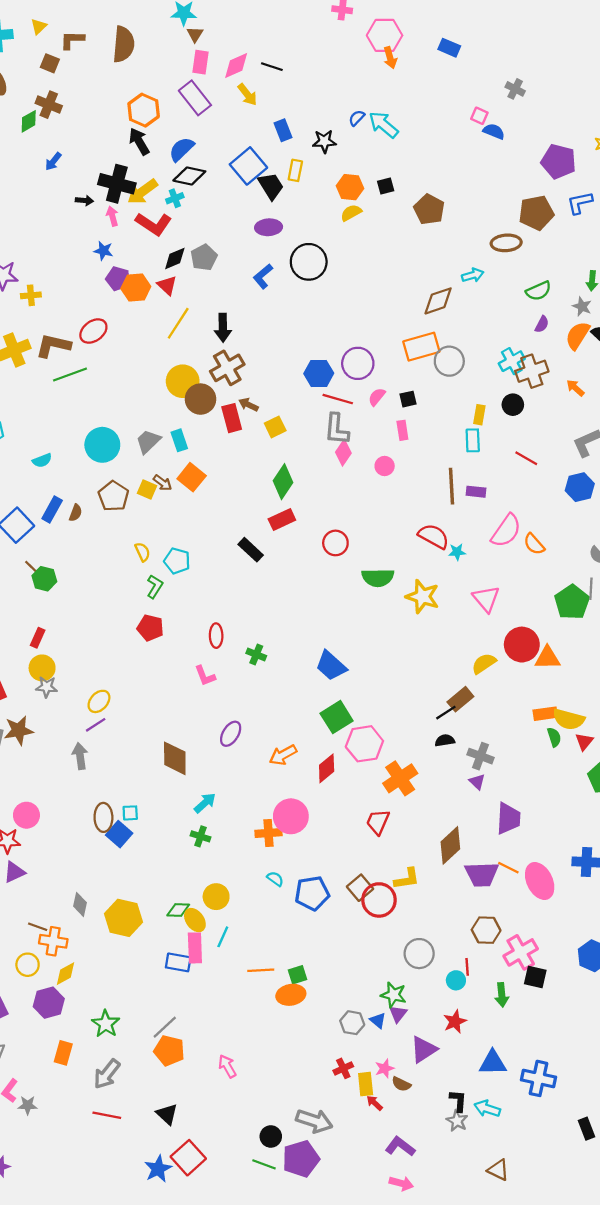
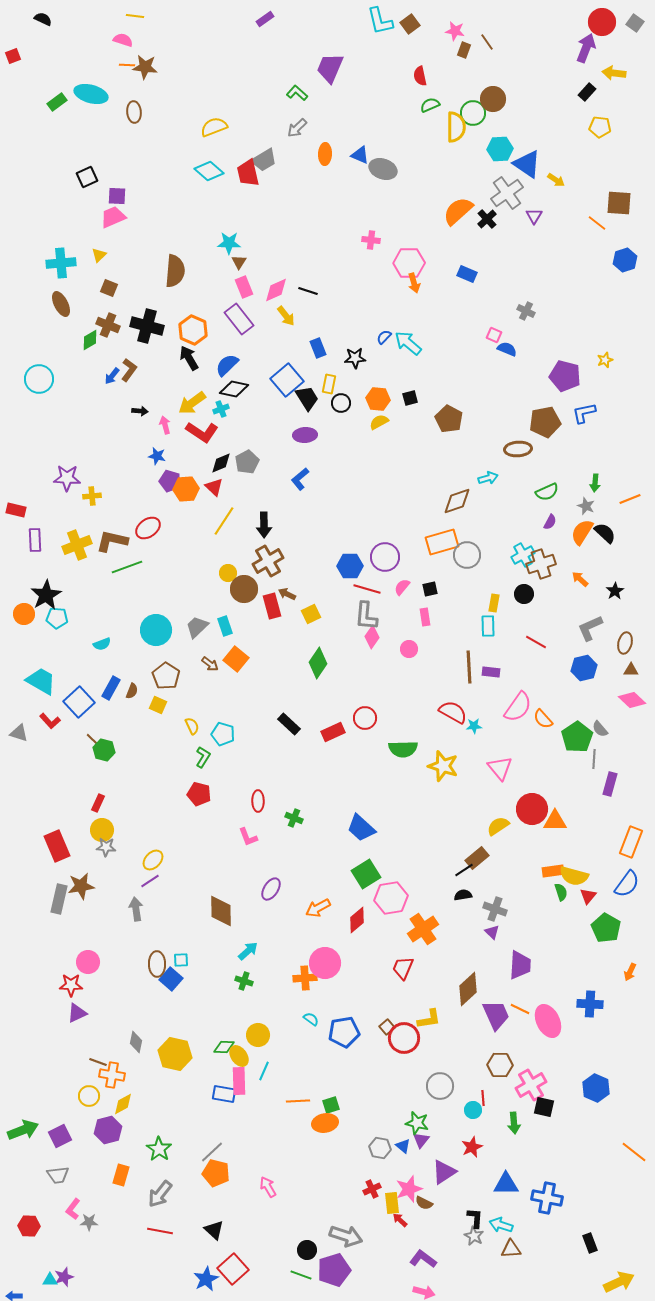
brown L-shape: (72, 40) -> (129, 370), moved, turned 125
pink rectangle: (200, 62) -> (244, 287), turned -30
black cross: (117, 184) -> (147, 326), moved
black circle: (309, 262) -> (341, 403), moved, size x0.6
yellow circle: (183, 381) -> (228, 573), size x0.6
yellow square: (147, 489) -> (158, 705), moved
red rectangle: (282, 520) -> (333, 732), moved
green pentagon: (572, 602) -> (577, 737), moved
purple trapezoid: (482, 874) -> (496, 1015), turned -112
brown square: (360, 888) -> (387, 1027), size x0.7
pink star: (385, 1068) -> (409, 1189), size x1.5
brown triangle: (498, 1170) -> (511, 1249), moved, turned -30

